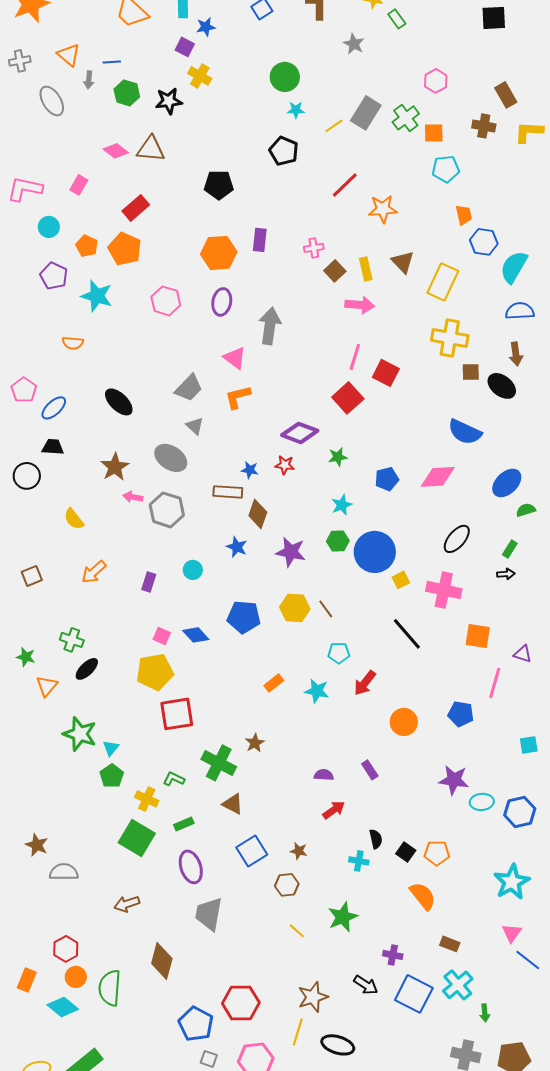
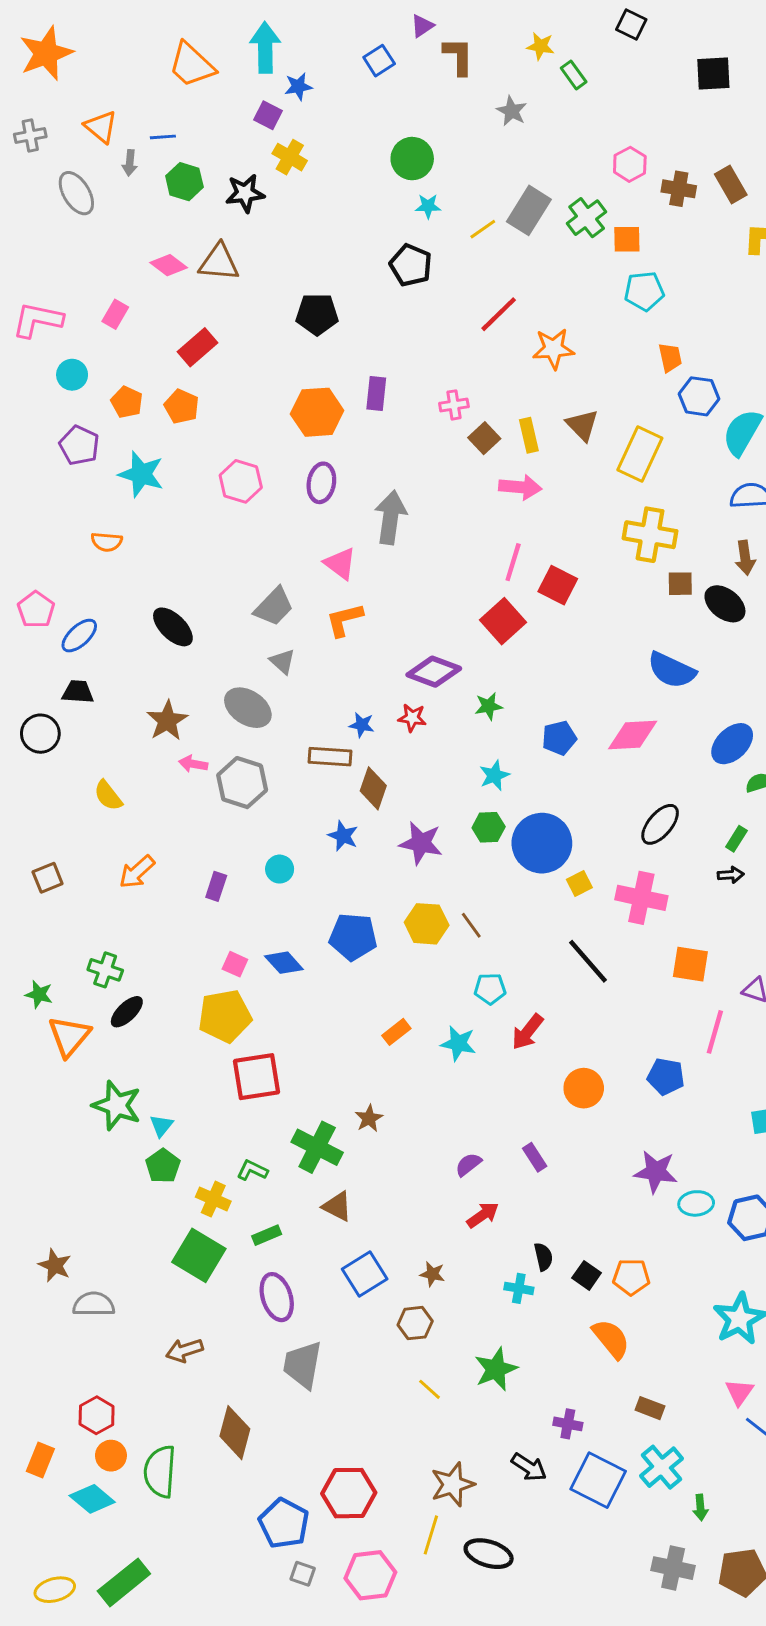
brown cross: (484, 126) -> (679, 189), moved
orange pentagon: (125, 249) -> (182, 406), size x0.7
orange triangle: (47, 686) -> (69, 1036), size x1.4
purple semicircle: (324, 775) -> (468, 1164), turned -42

